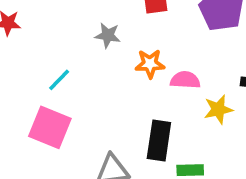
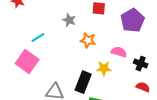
pink semicircle: (185, 80) -> (119, 52), moved
yellow star: (218, 109) -> (104, 68), moved

